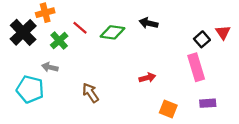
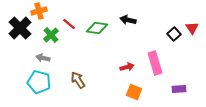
pink rectangle: (196, 67) -> (155, 63), moved
cyan pentagon: (30, 89) -> (39, 82), moved
orange square: (168, 109) -> (134, 92), moved

